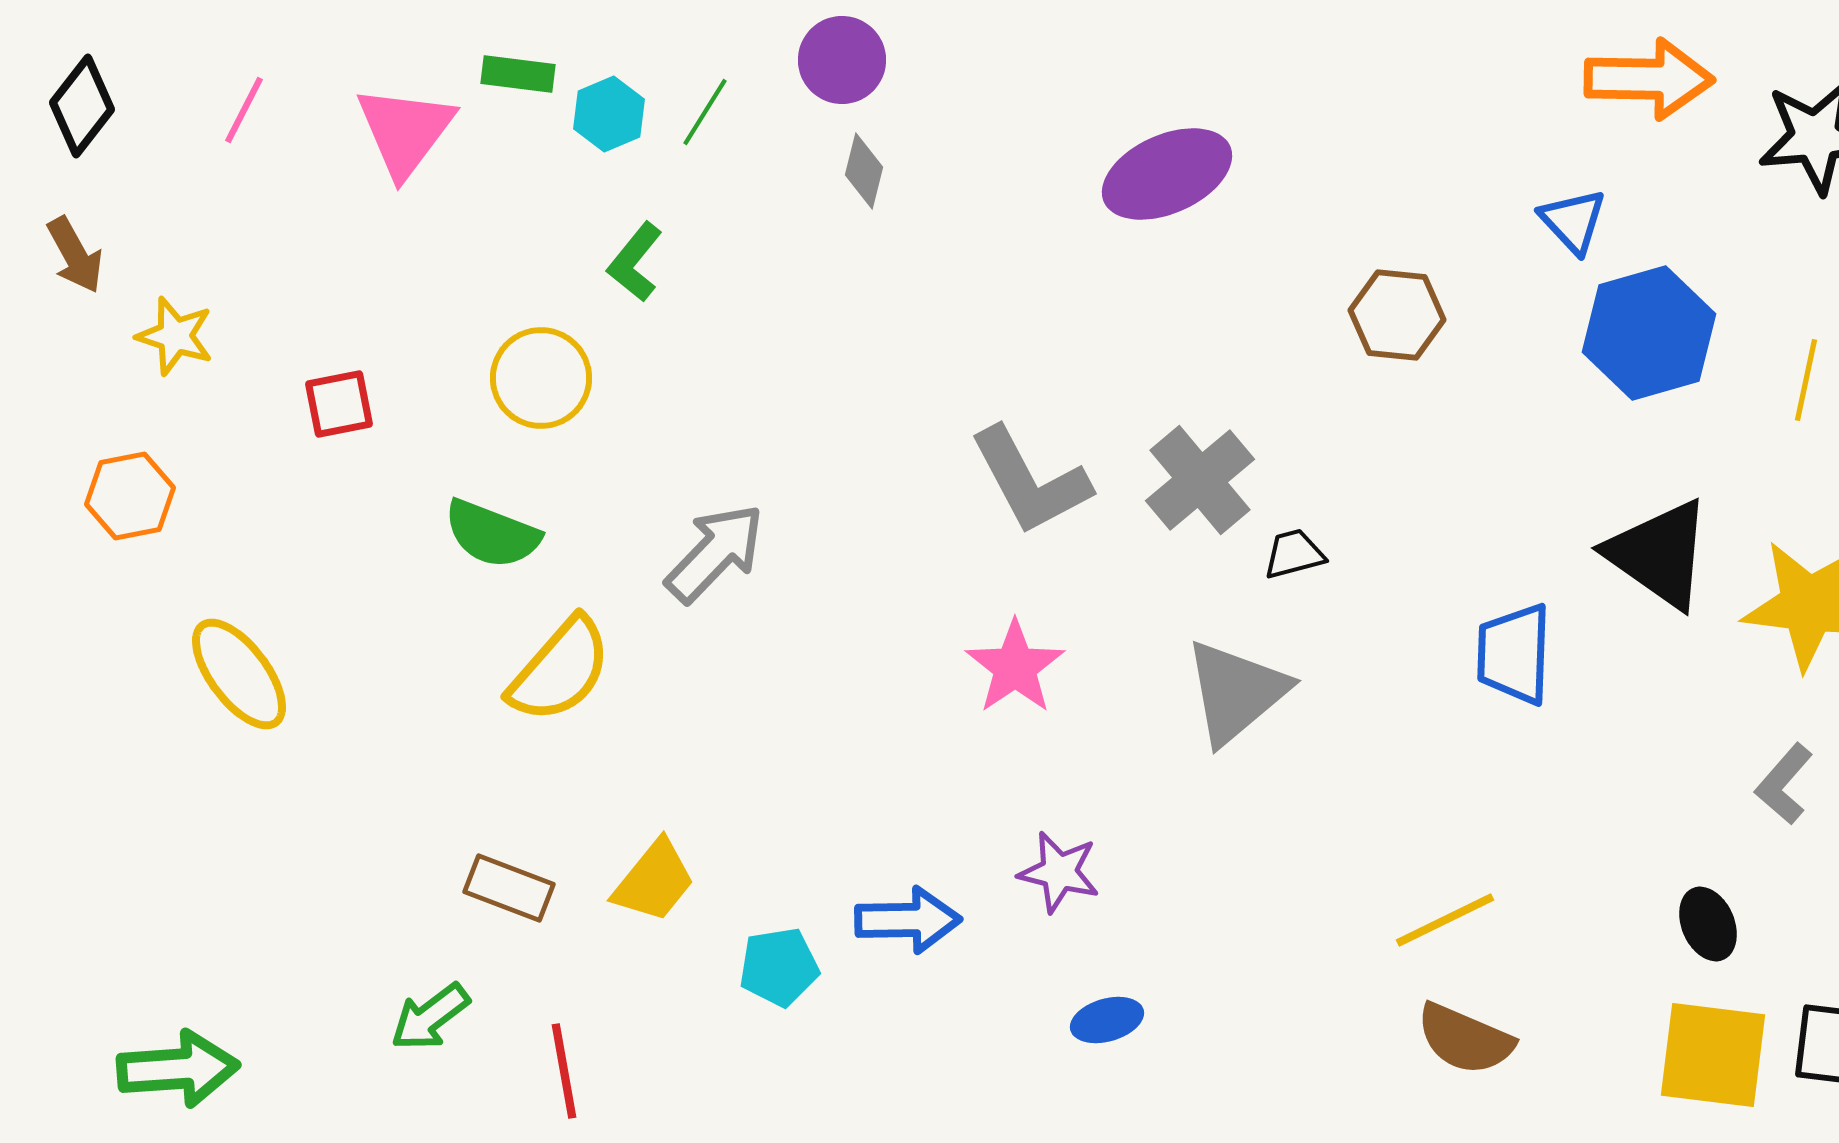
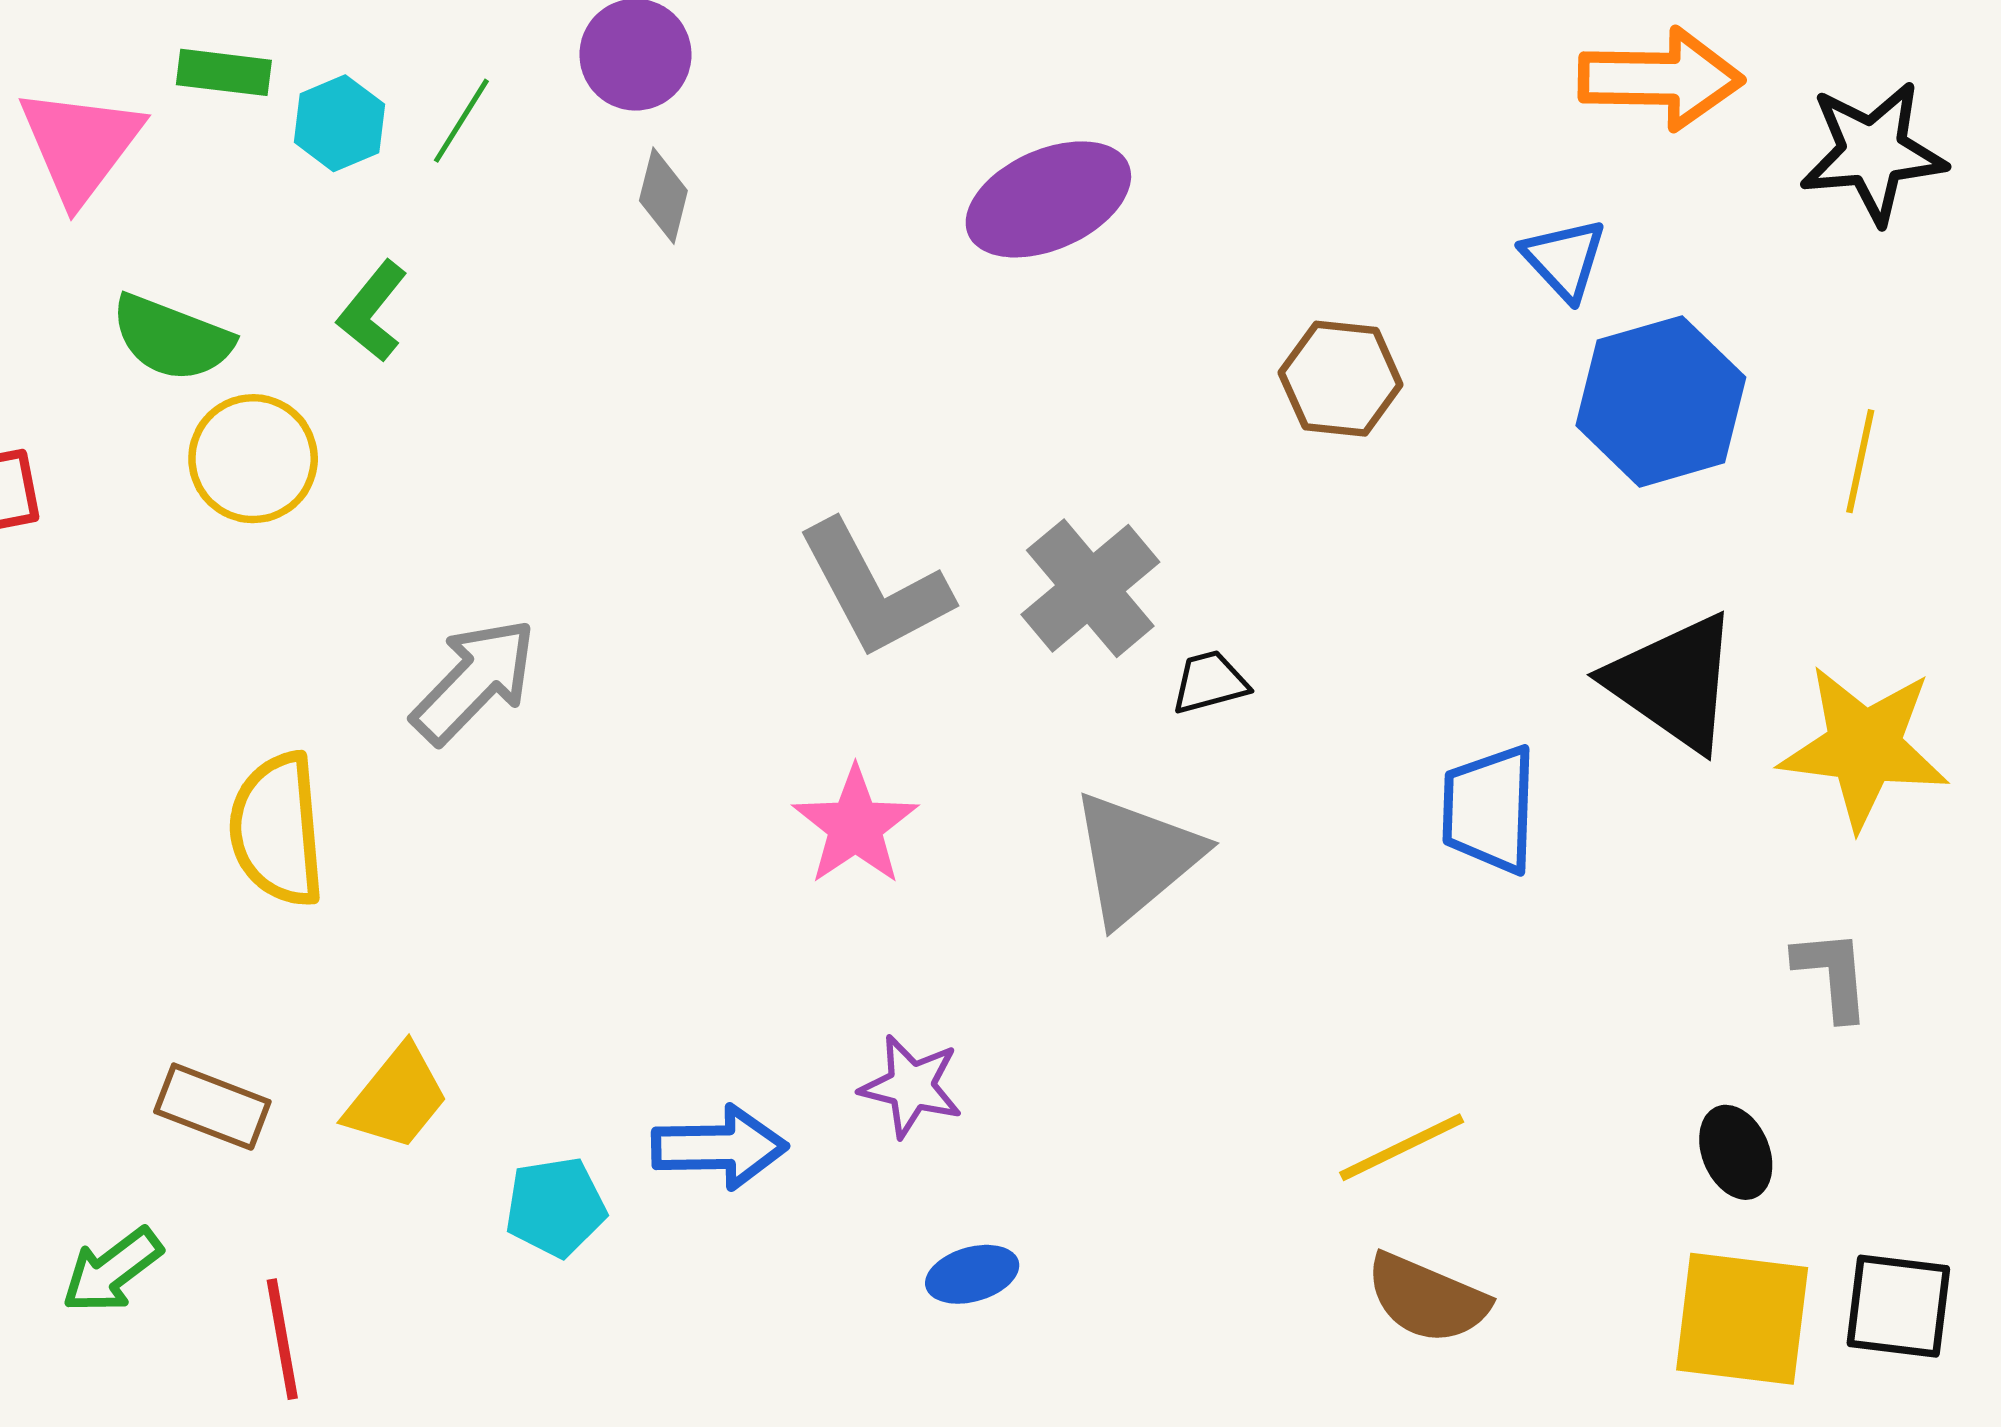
green semicircle: (492, 534) -> (172, 338), moved
yellow semicircle: (560, 670) -> (277, 830), turned 134
gray L-shape: (1784, 784) -> (1832, 974), turned 134

